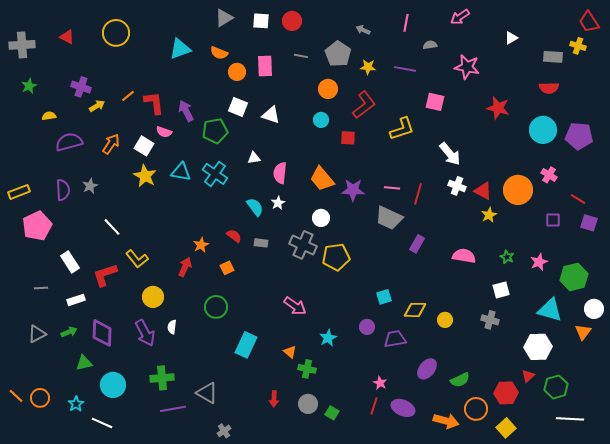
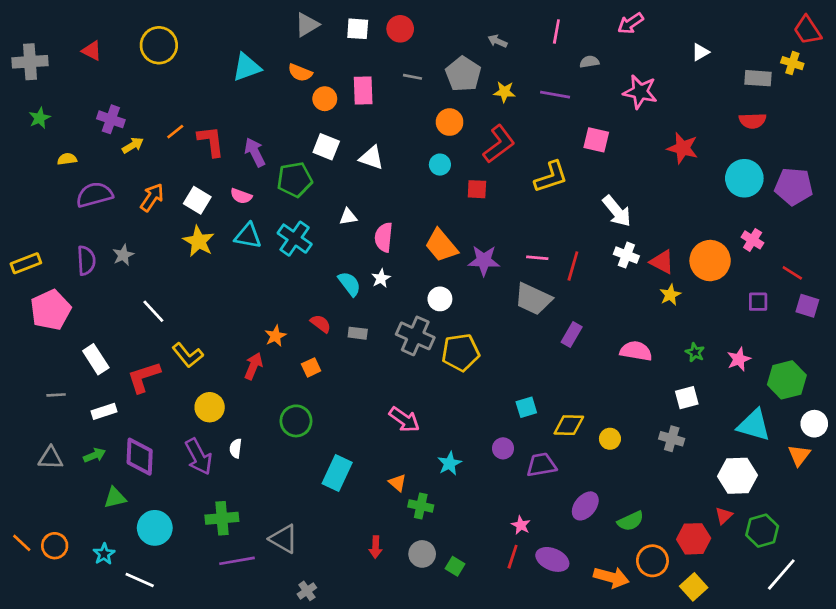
pink semicircle: (164, 132) -> (241, 196), moved
gray triangle: (37, 334) -> (51, 458), turned 30
white line: (570, 419) -> (781, 574), turned -52

